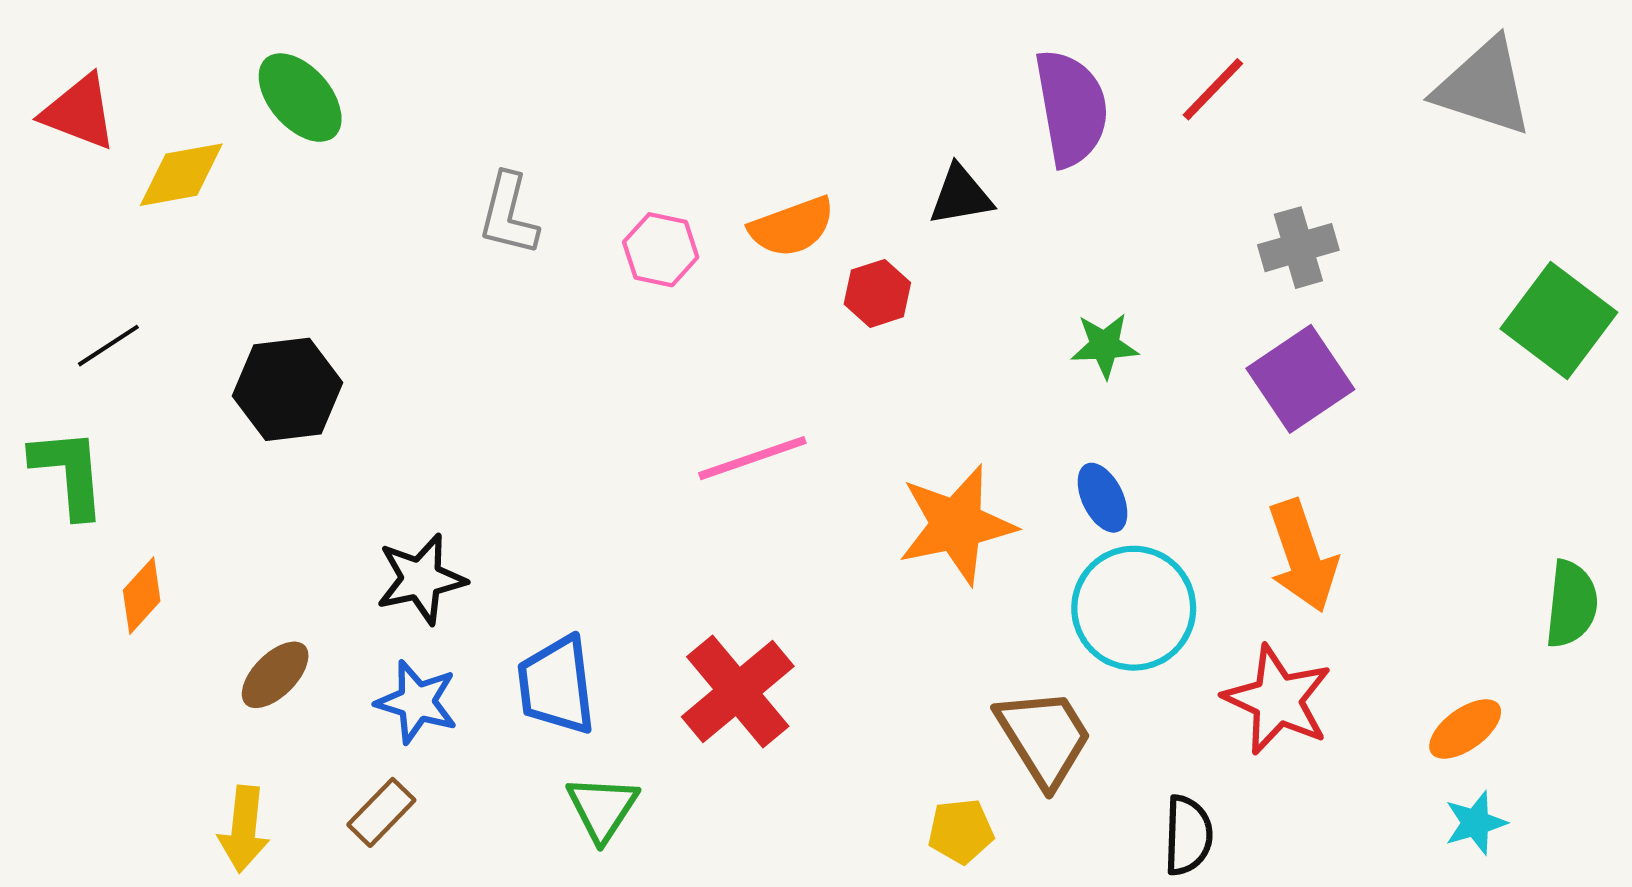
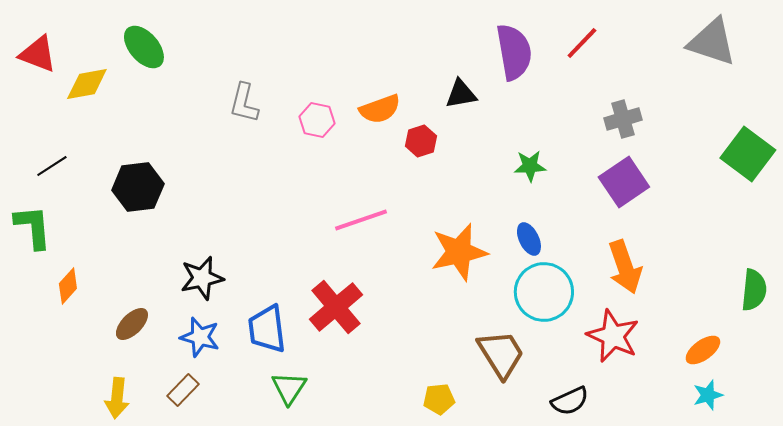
red cross: (738, 692) -> (336, 307), moved
yellow pentagon: (961, 831) -> (439, 399), moved
black semicircle: (1188, 835) -> (570, 401), turned 63

